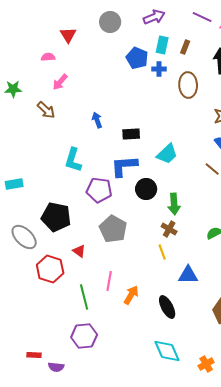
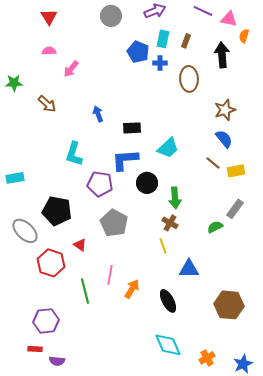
red triangle: (68, 35) -> (49, 17), moved
pink arrow: (60, 82) -> (71, 69), moved
purple hexagon: (84, 336) -> (46, 321), moved

